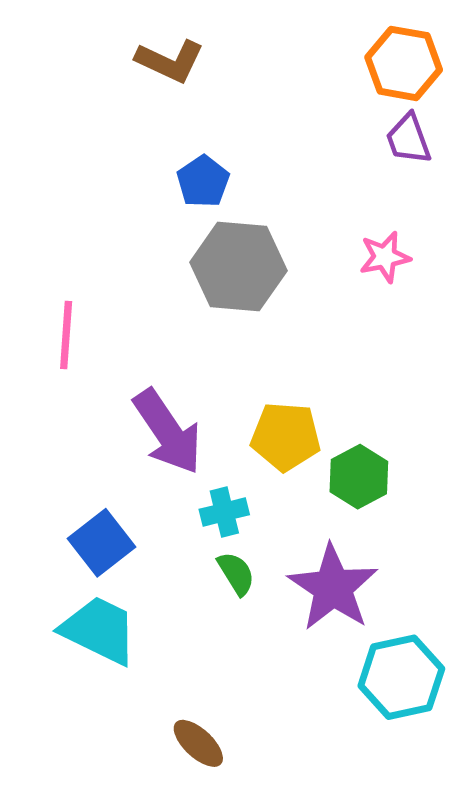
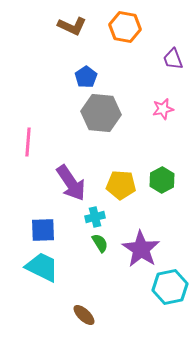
orange hexagon: (404, 63) -> (125, 27), moved
green hexagon: (359, 477) -> (162, 180), moved
blue square: (102, 543) -> (43, 230), turned 36

